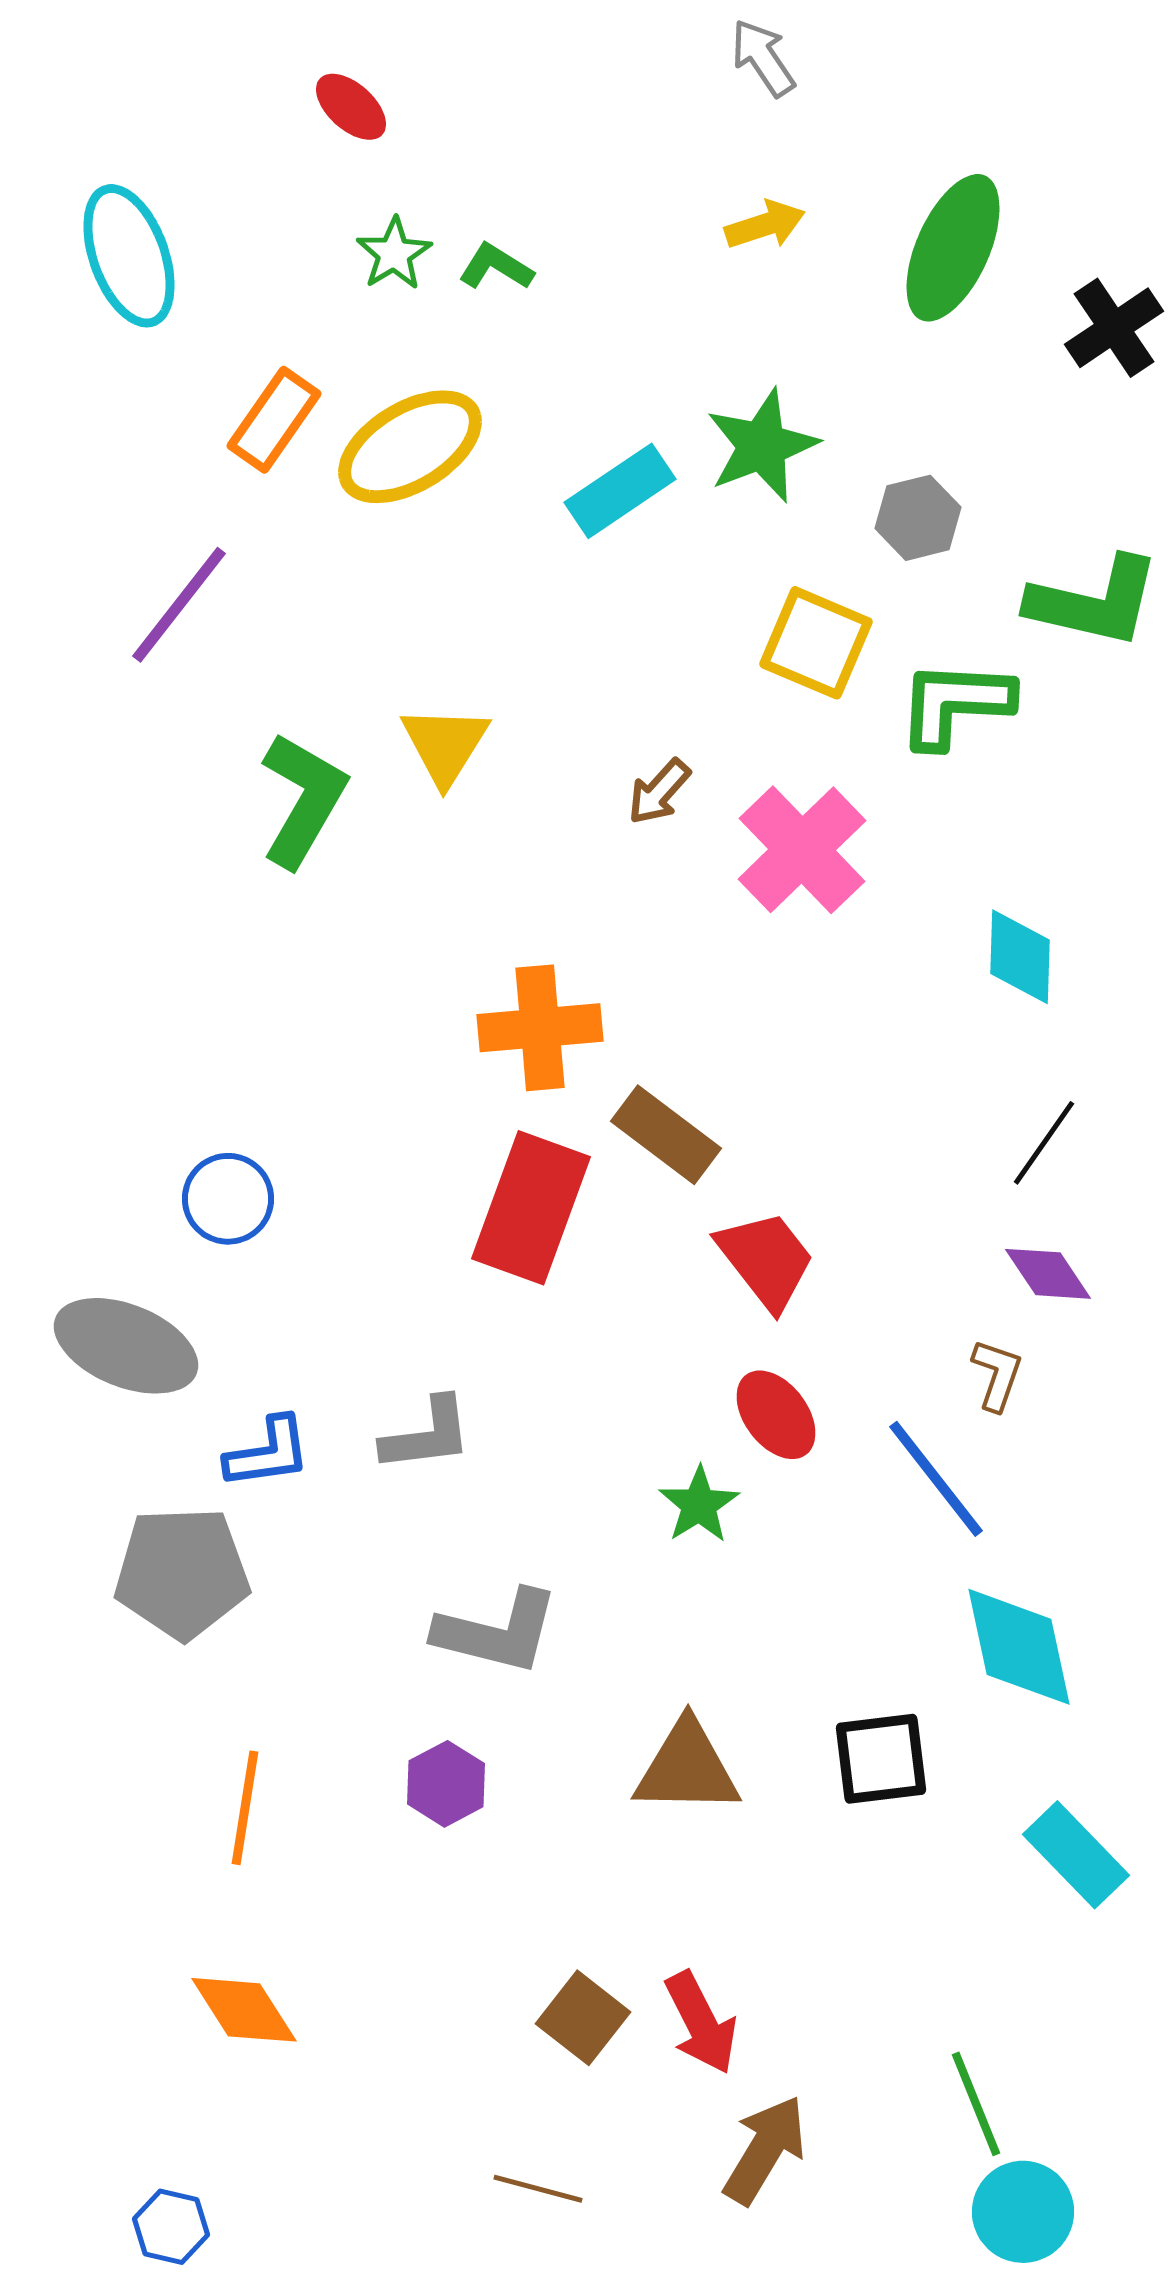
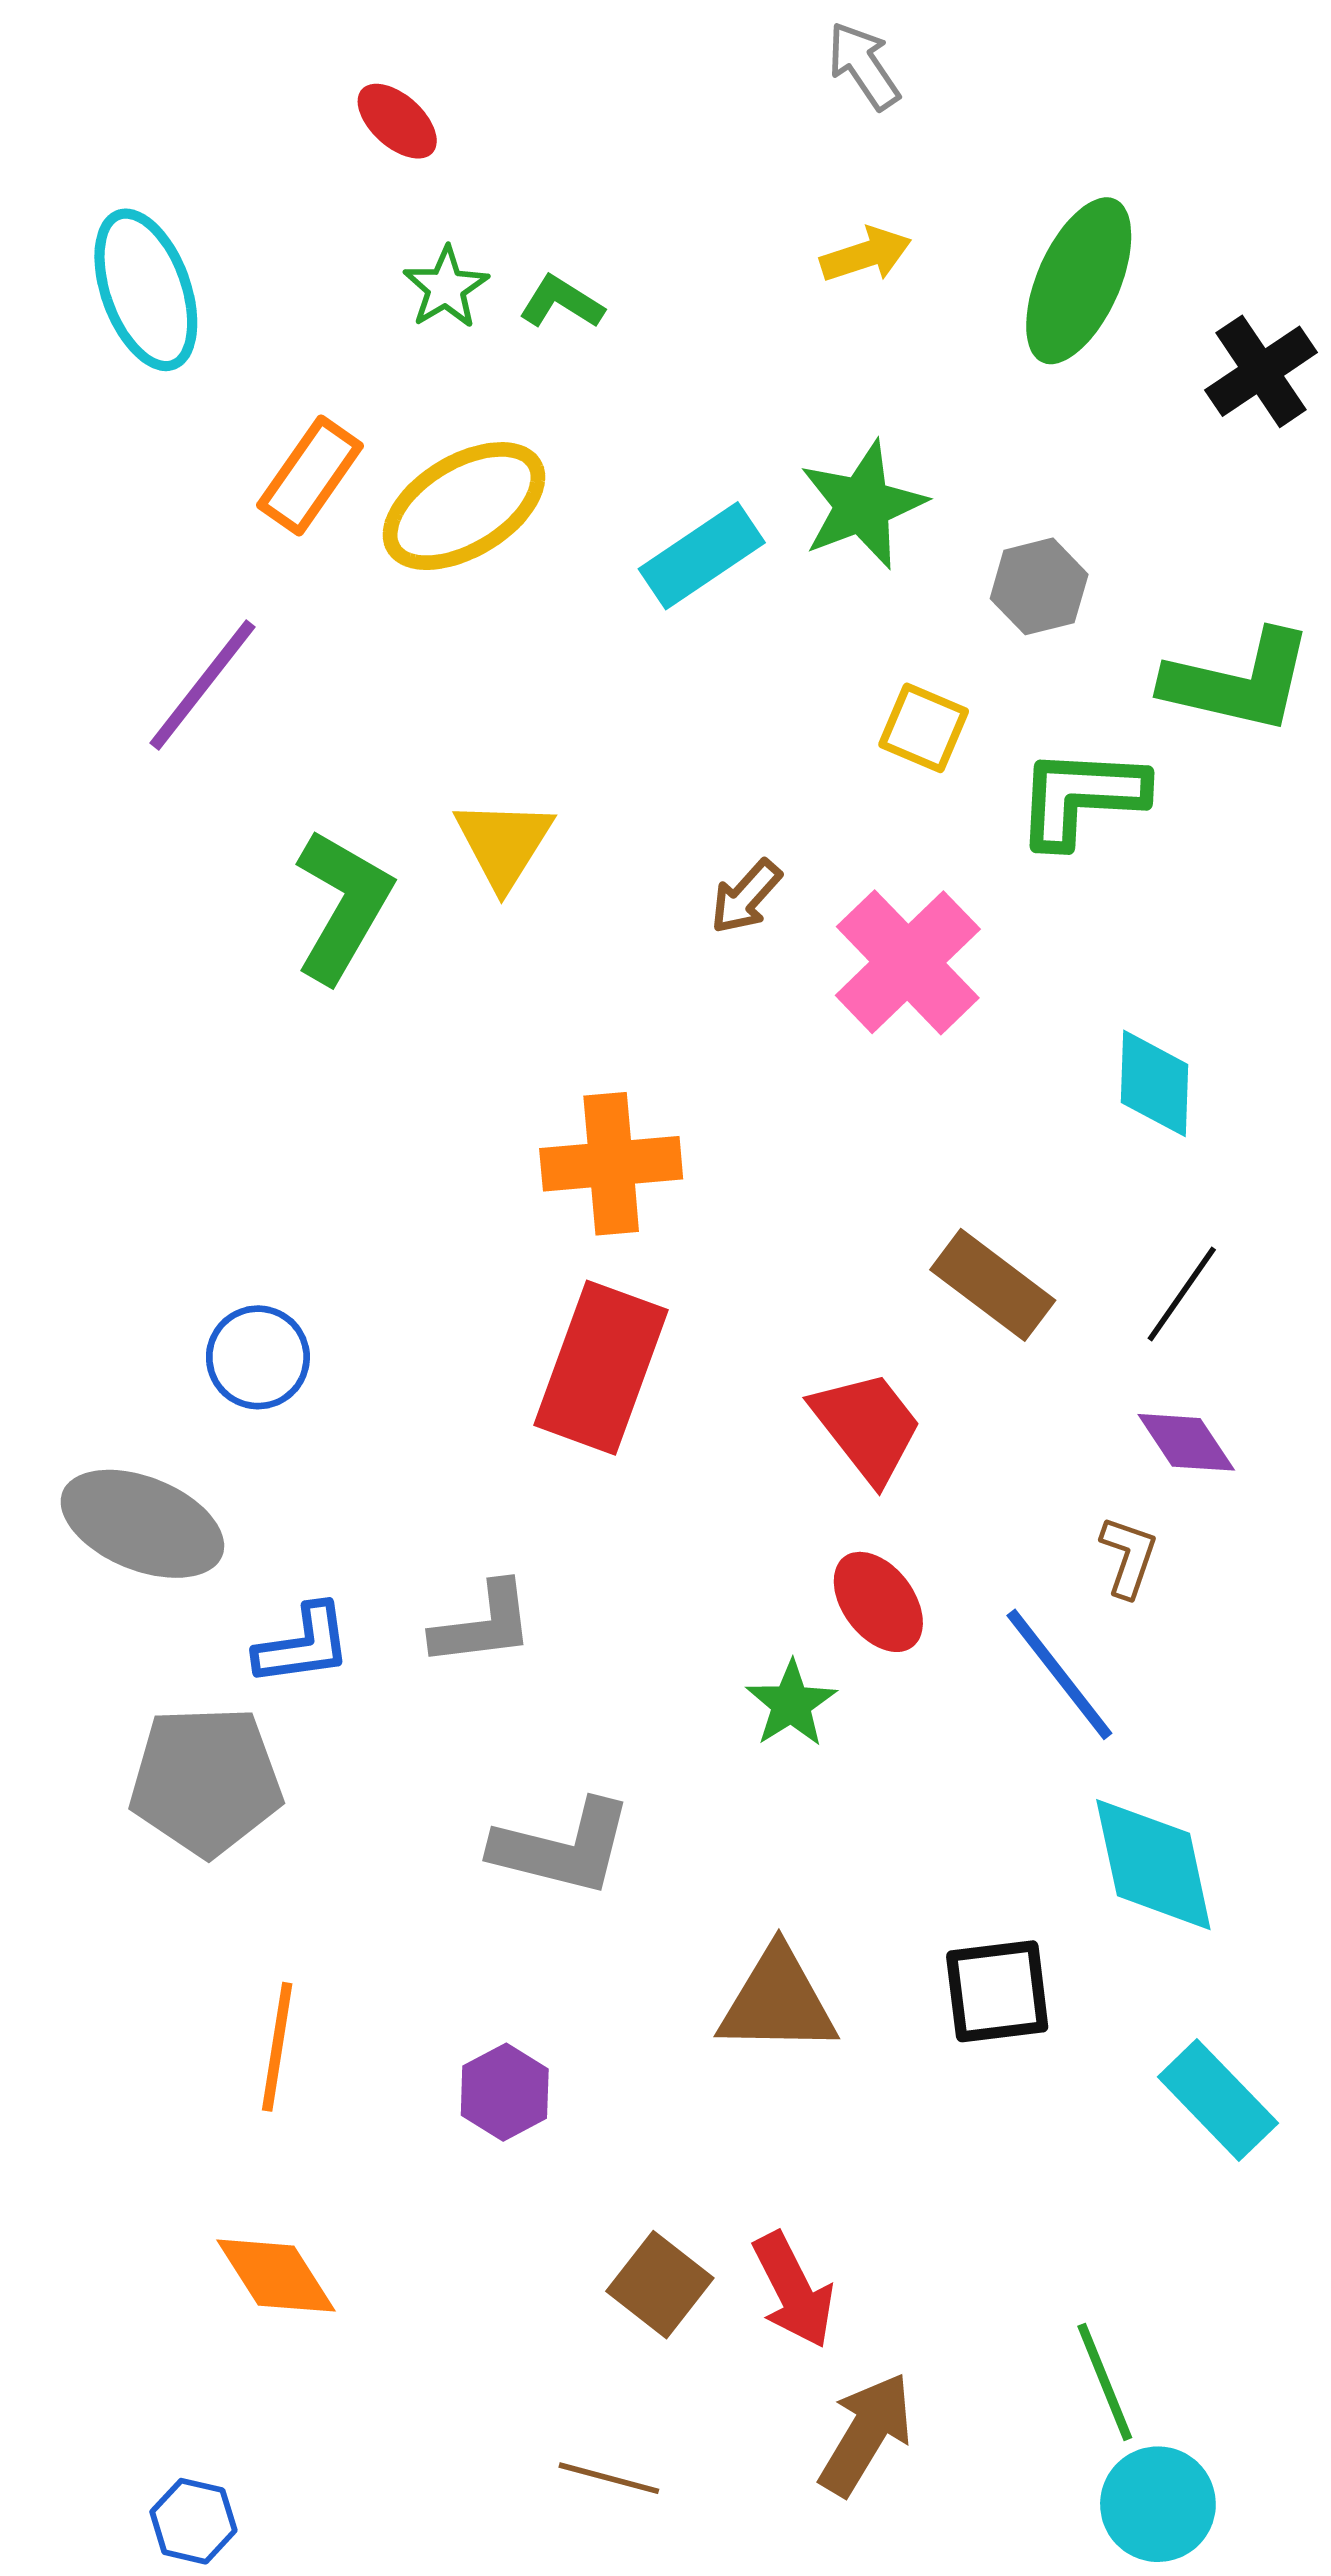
yellow square: (816, 643) -> (924, 728), size x0.7
brown rectangle: (666, 1135) -> (993, 1285), moved
purple hexagon: (446, 1784) -> (505, 2092), moved

